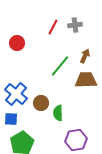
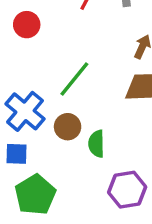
green line: (60, 66) -> (74, 79), moved

